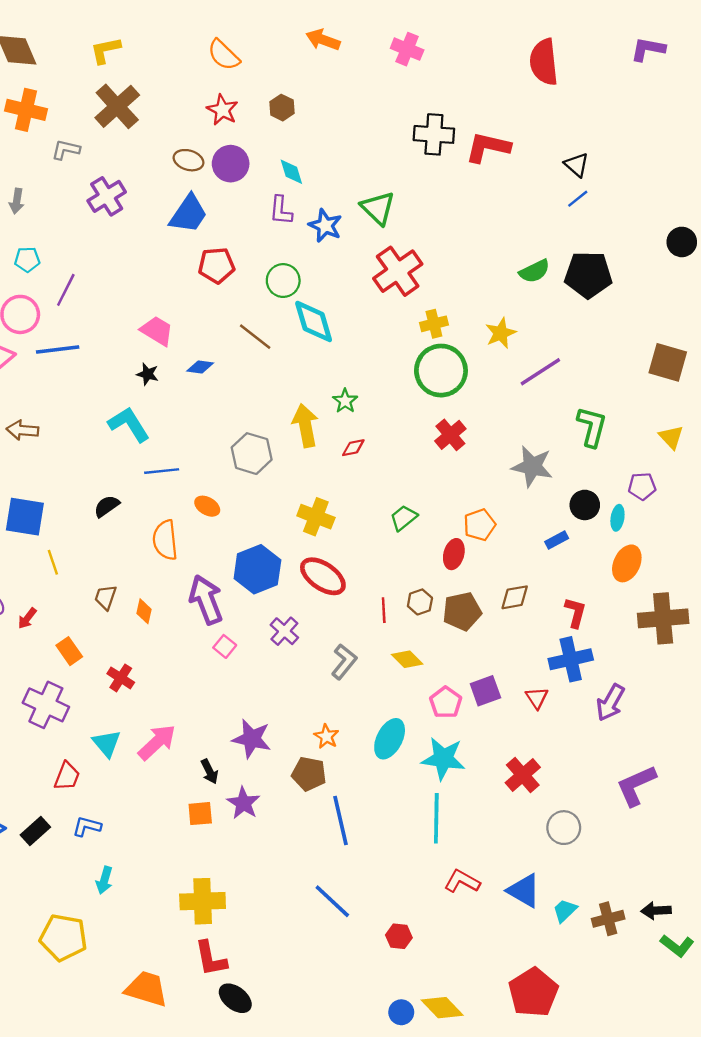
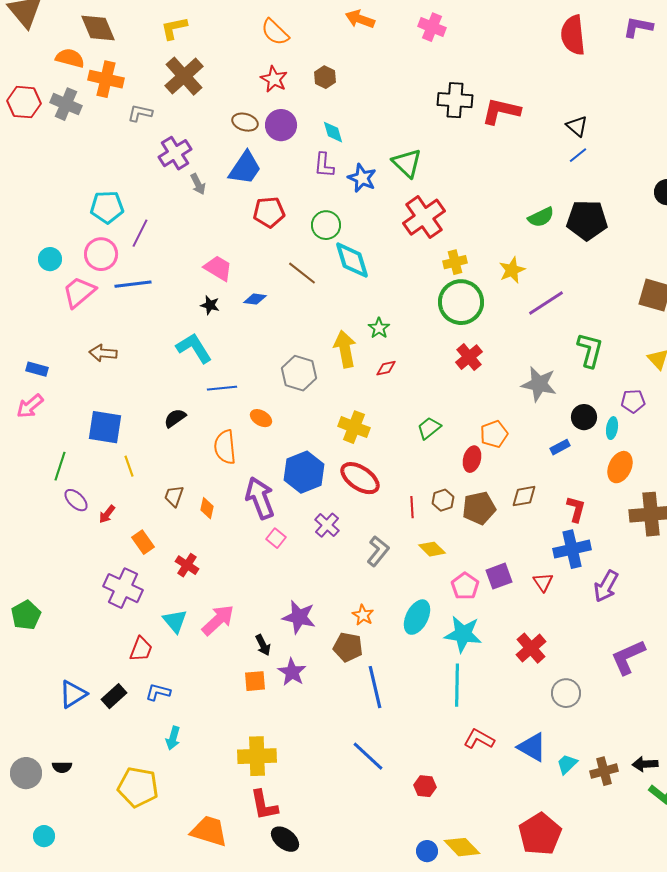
red semicircle: (544, 62) -> (573, 35), moved
gray arrow: (17, 201) -> (198, 184), moved, turned -35
cyan pentagon: (27, 259) -> (107, 207), size x1.5

